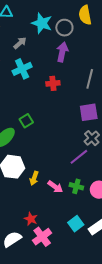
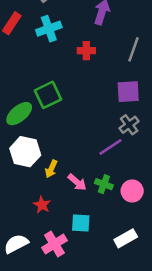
green square: (26, 121) -> (48, 95), size x1.5
red star: (31, 219) -> (42, 205), moved
cyan square: (76, 224) -> (81, 223), moved, turned 35

